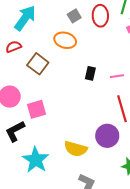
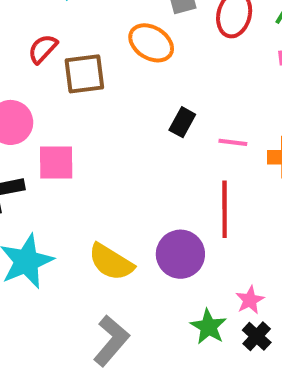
red semicircle: (14, 47) -> (43, 49), moved, turned -42
brown square: (38, 64) -> (84, 74), turned 30

